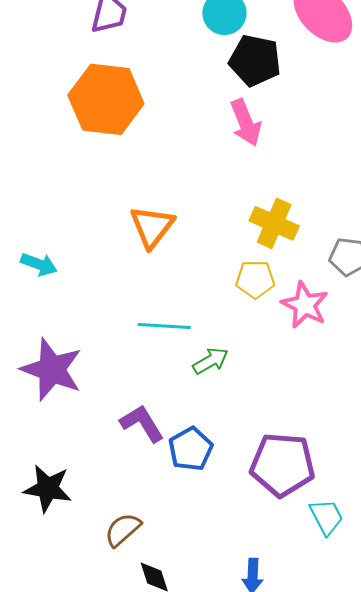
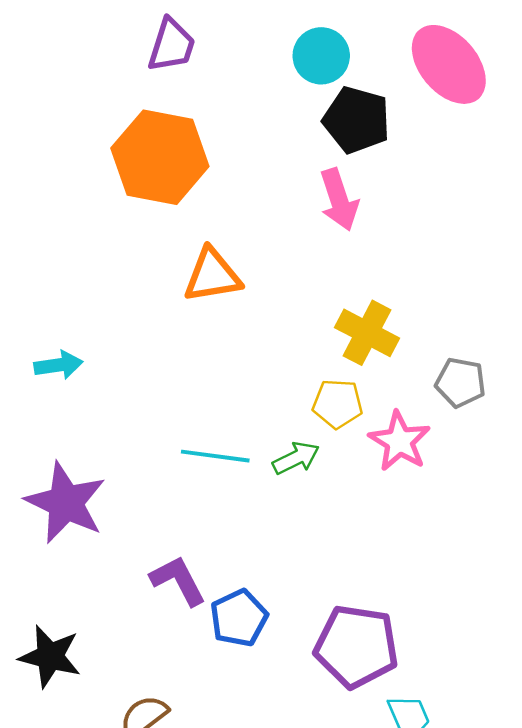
orange triangle: (152, 227) -> (212, 276), moved, turned 39
cyan arrow: (39, 264) -> (58, 365), turned -33
green arrow: (211, 361) -> (296, 458), moved

